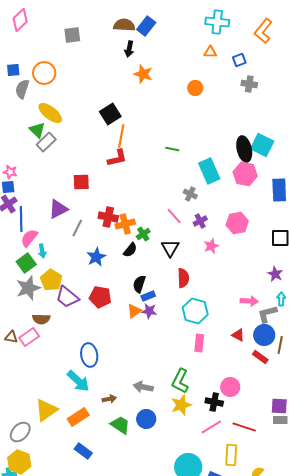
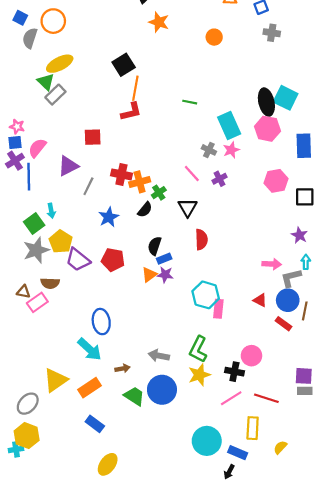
blue square: (13, 70) -> (20, 18), turned 32
yellow ellipse: (50, 113) -> (60, 64), turned -65
pink hexagon: (237, 223) -> (276, 181), moved
pink semicircle: (29, 238) -> (37, 148), moved
pink star: (211, 246) -> (231, 150), moved
cyan hexagon: (195, 311) -> (206, 295), moved
brown triangle: (11, 337) -> (23, 292), moved
blue circle: (146, 419) -> (162, 390), size x1.4

